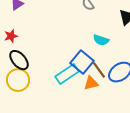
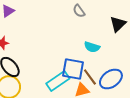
blue square: (82, 62) -> (73, 69), turned -30

